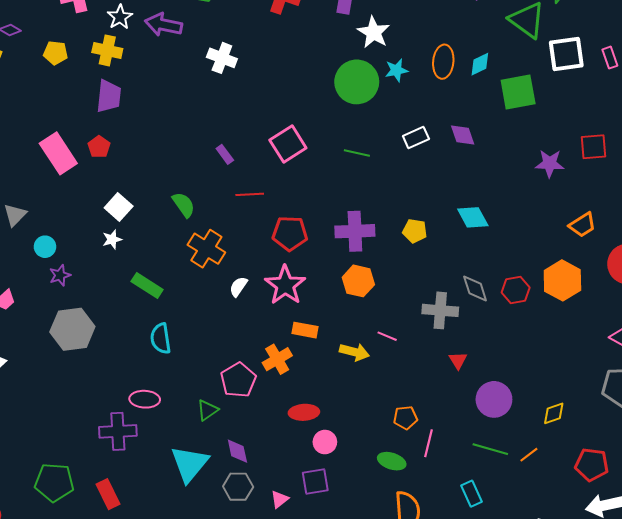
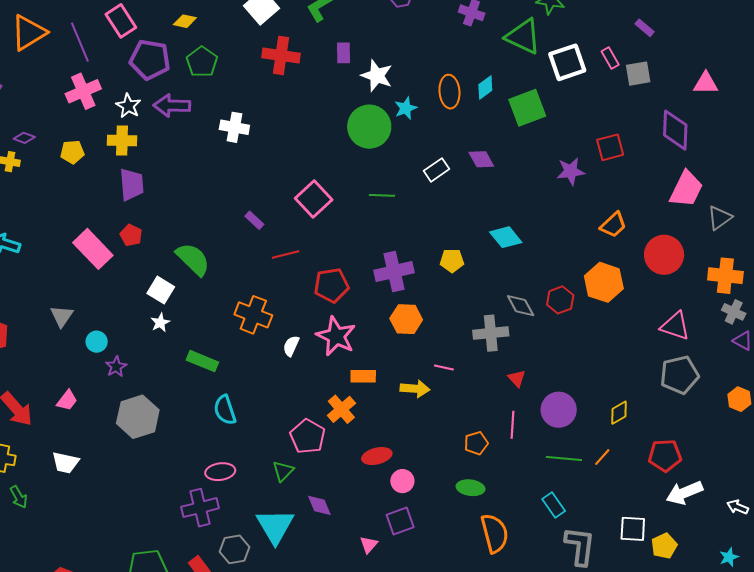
green semicircle: (184, 205) -> (193, 259), moved, size x1.4
pink line: (428, 443) -> (513, 425), moved
gray hexagon: (238, 487) -> (235, 549), moved

